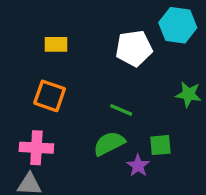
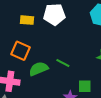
white pentagon: (134, 48) -> (54, 14), moved
green semicircle: (109, 144) -> (39, 69), moved

